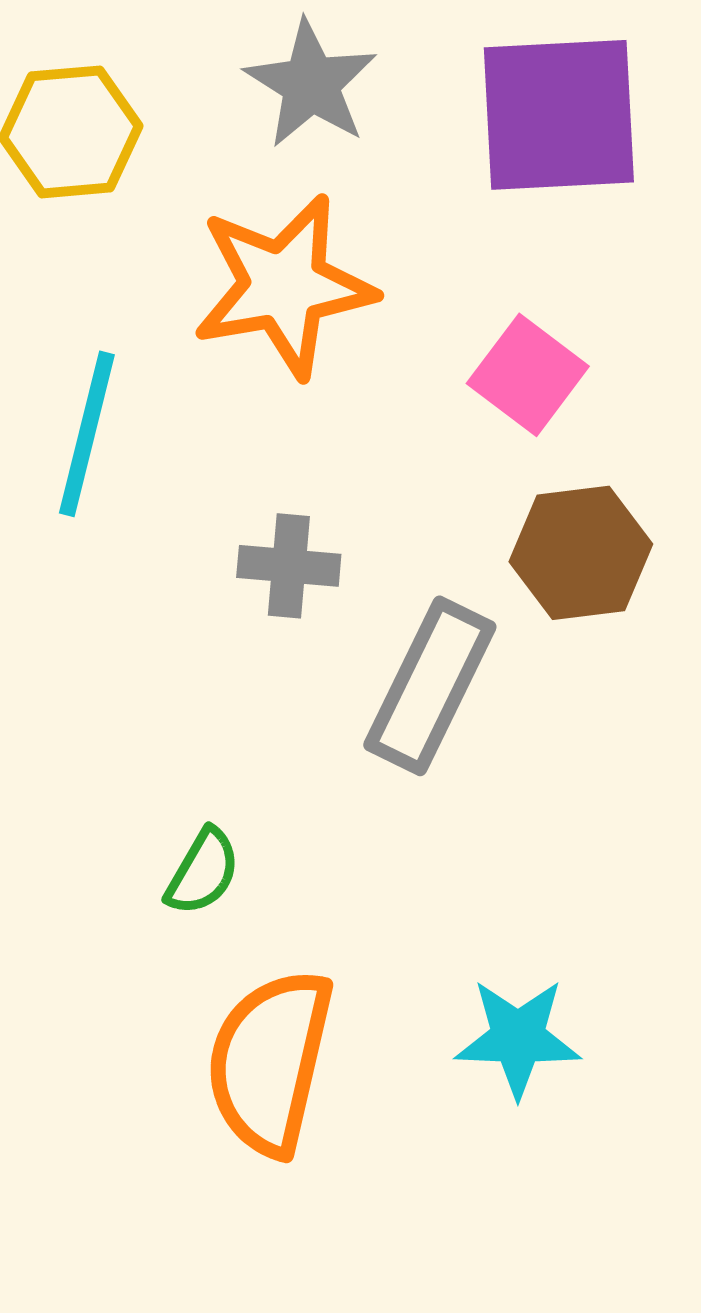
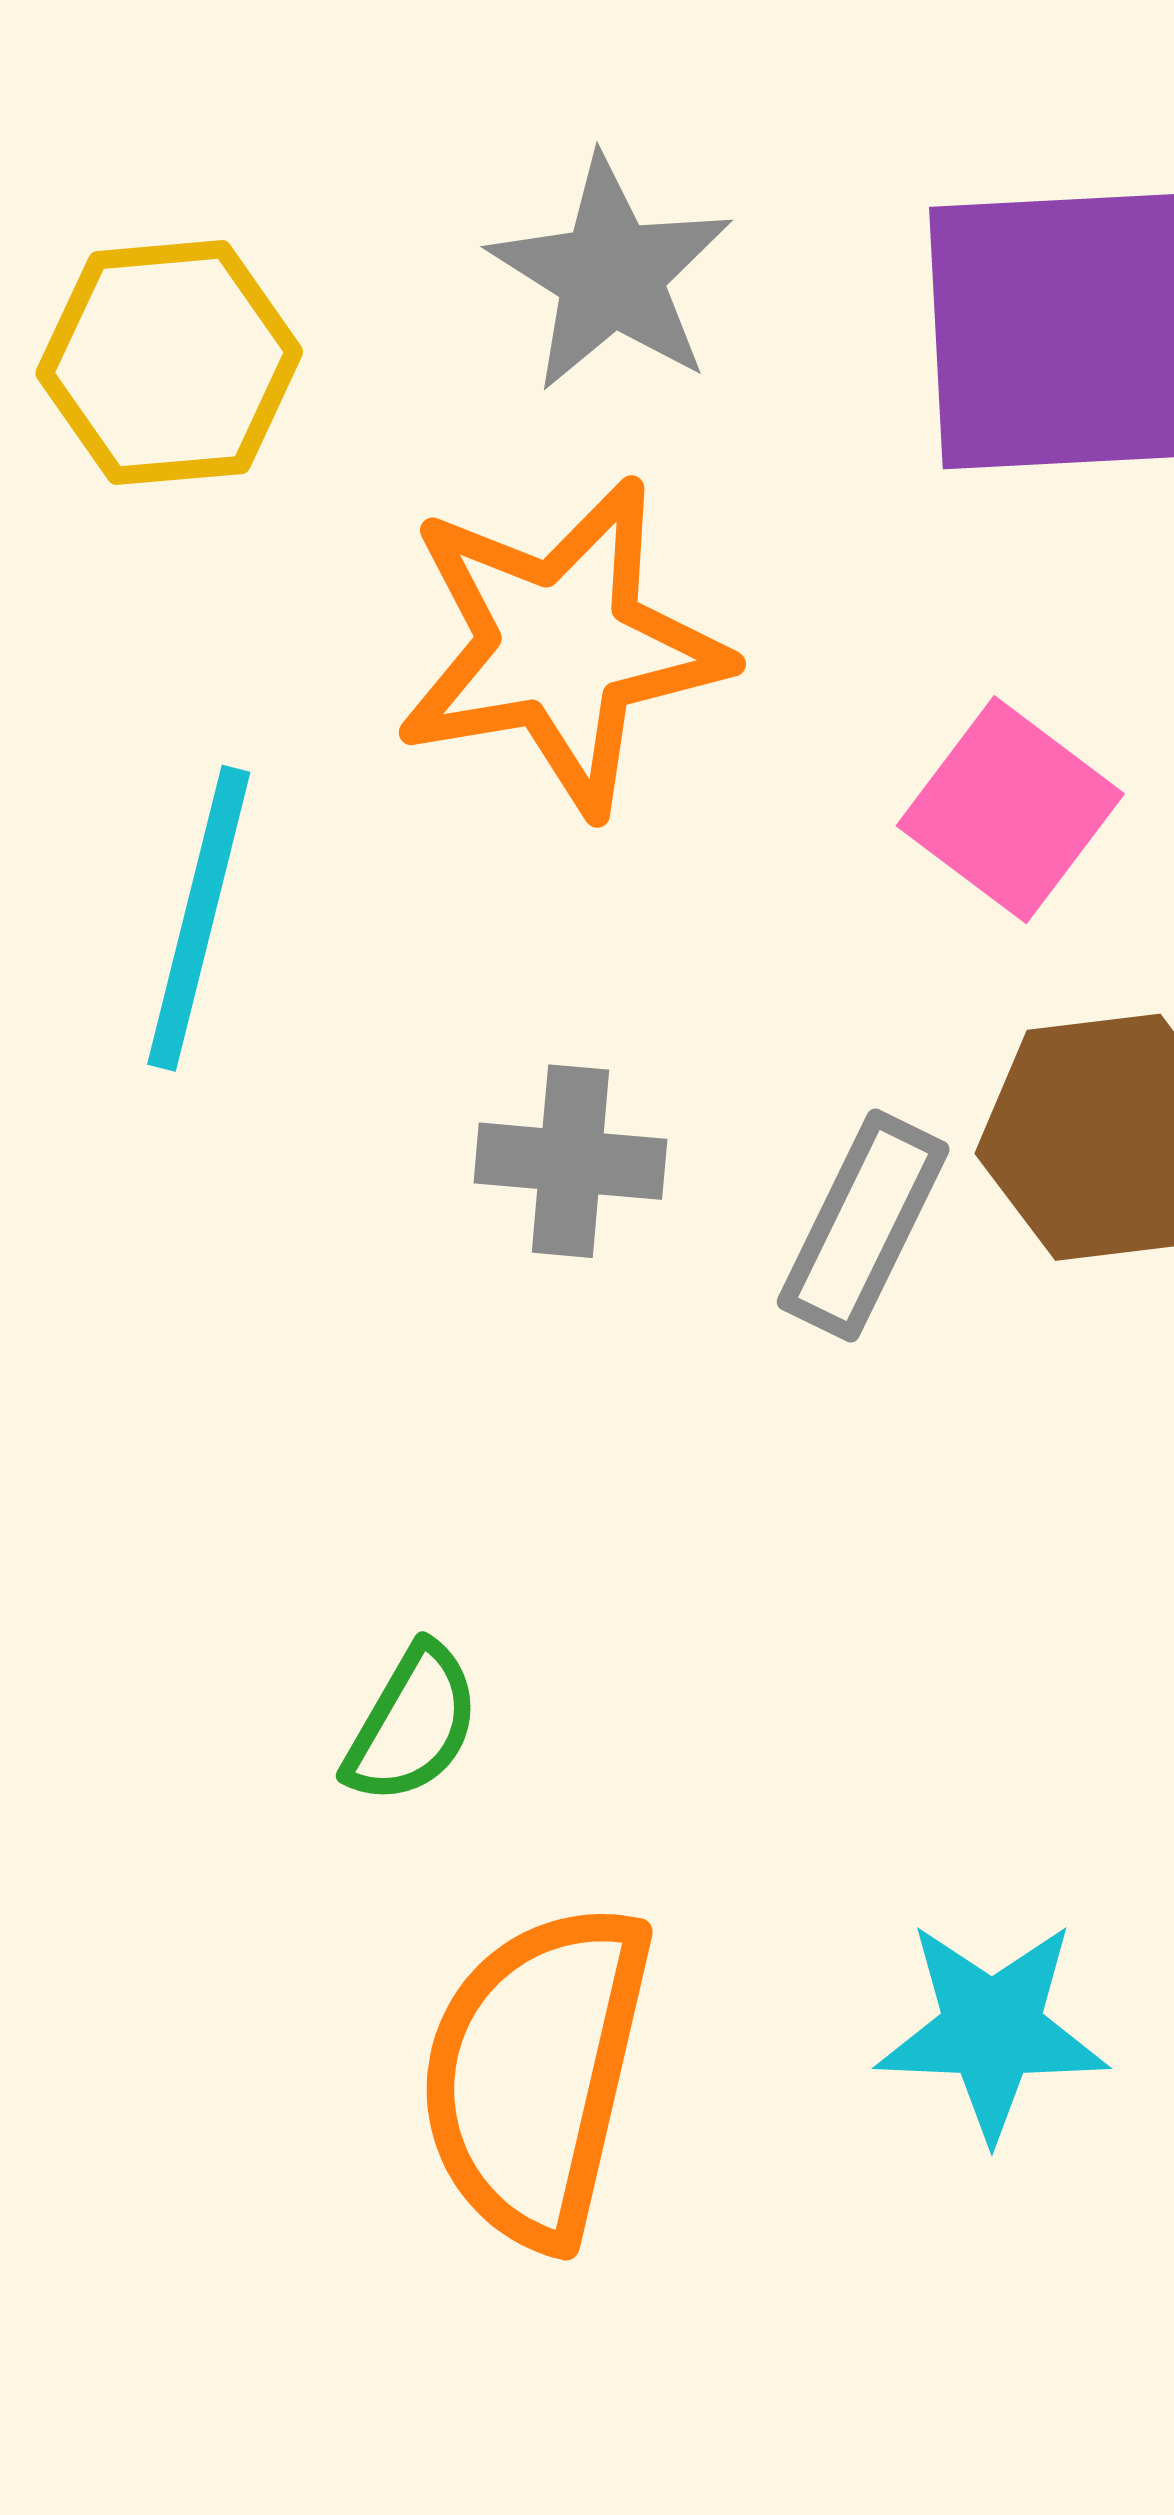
gray rectangle: (430, 686) -> (863, 1226), moved, size x0.7

